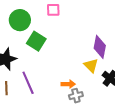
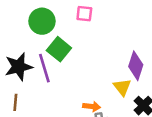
purple line: (28, 83) -> (44, 68), moved

